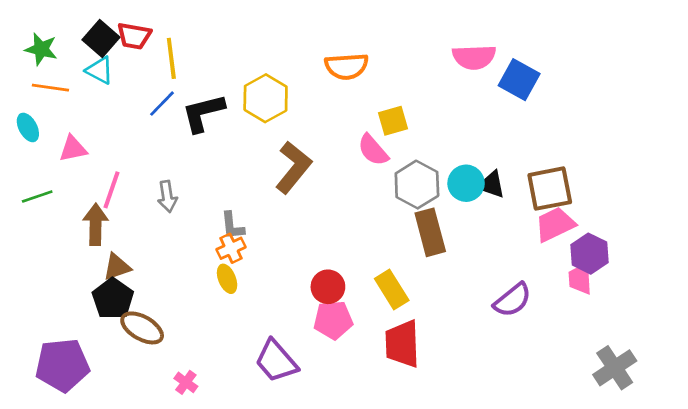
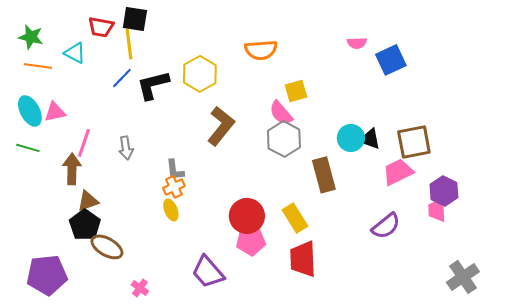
black square: (101, 38) -> (135, 19), moved, turned -32
pink semicircle: (474, 57) -> (357, 43), size x0.6
blue square: (519, 80) -> (391, 60), turned 36
cyan ellipse: (28, 127) -> (30, 111), moved, size x1.4
gray hexagon: (417, 185) -> (284, 139), moved
green line: (37, 196) -> (28, 148), turned 35
pink trapezoid: (555, 224) -> (398, 172), moved
red circle: (328, 287) -> (247, 216), size x1.4

